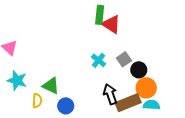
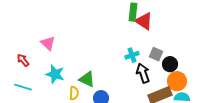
gray square: (124, 59) -> (156, 54), turned -32
cyan cross: (99, 60) -> (132, 55), turned 32
black arrow: (110, 94) -> (143, 73), moved

